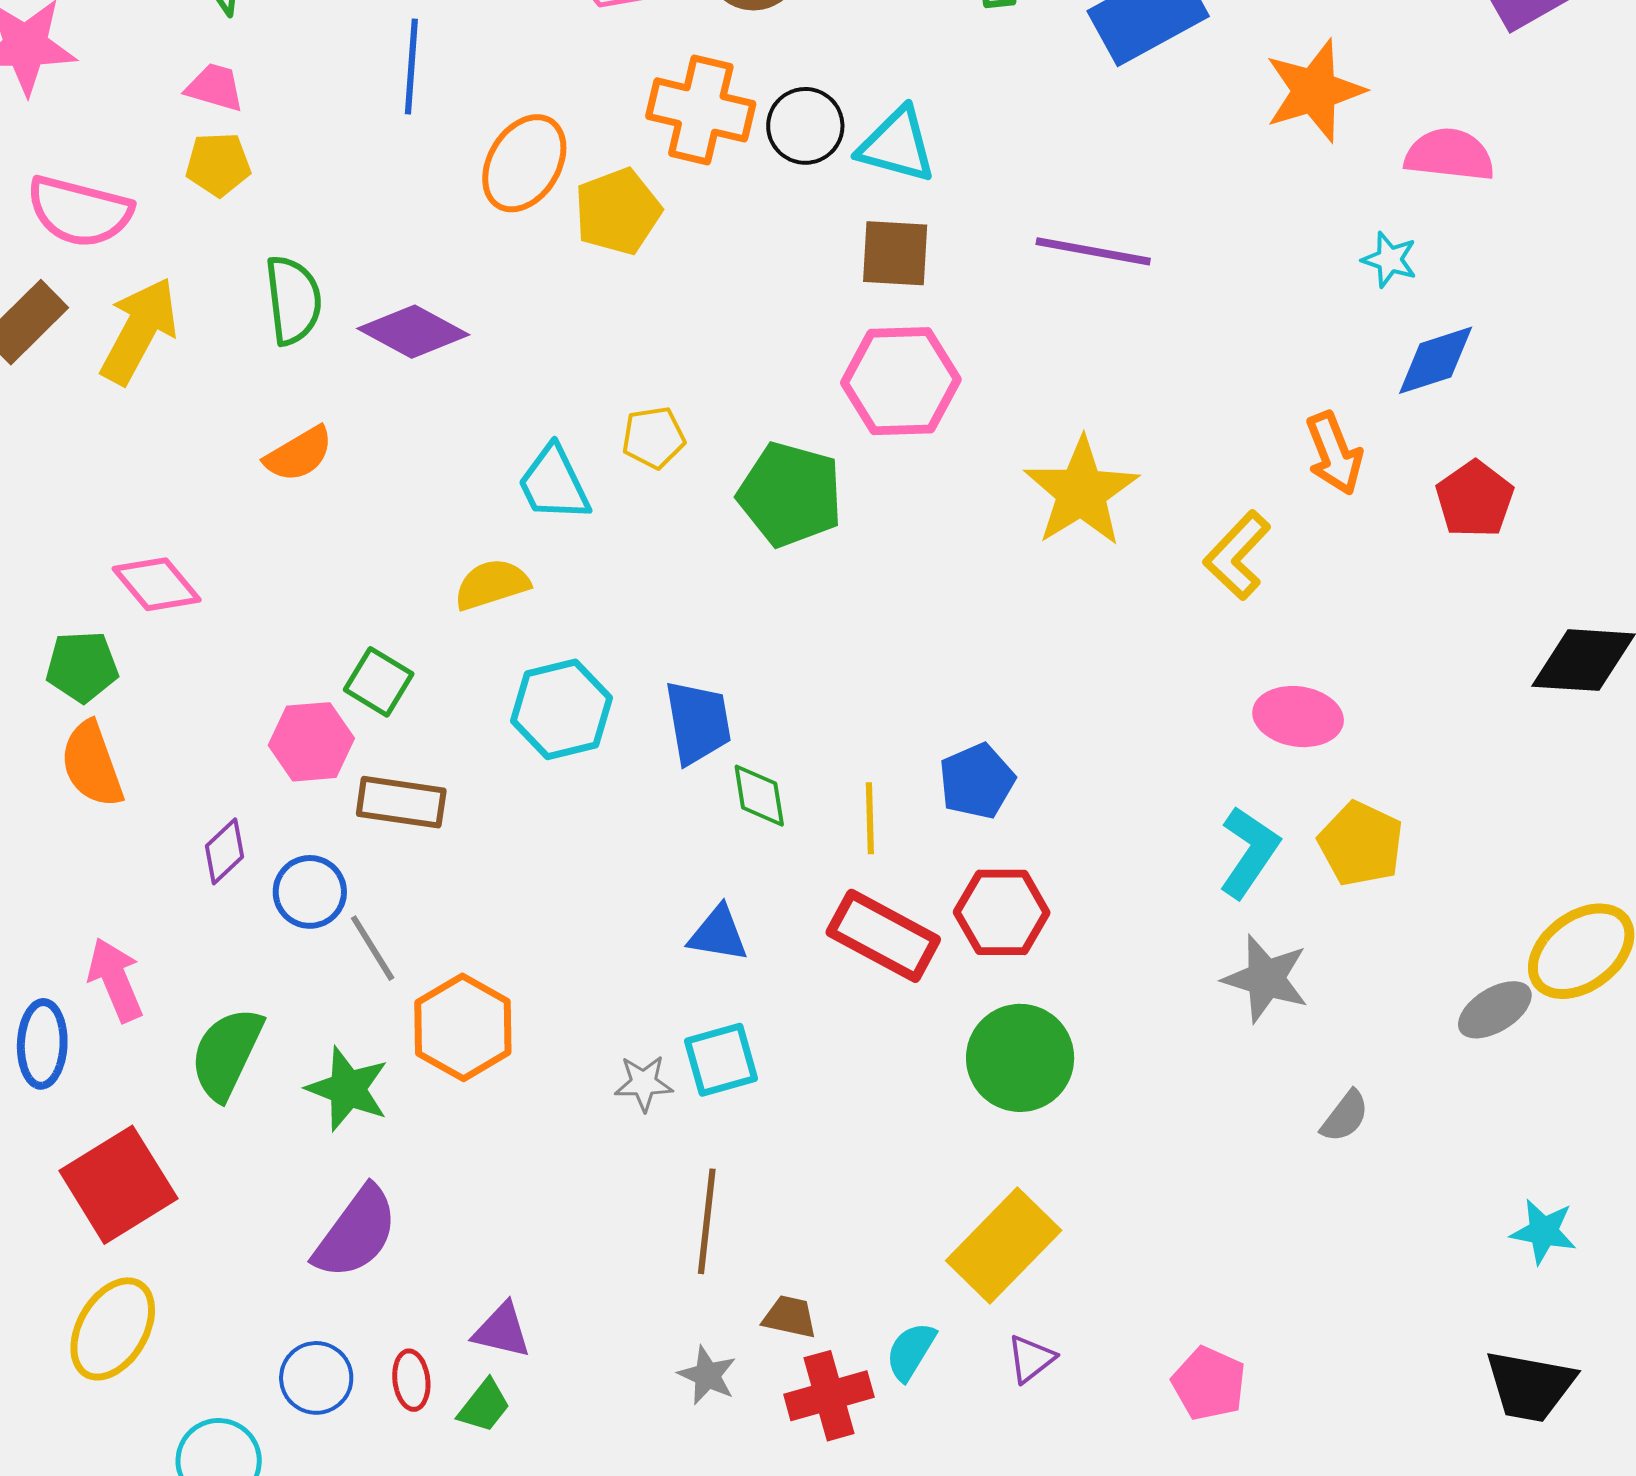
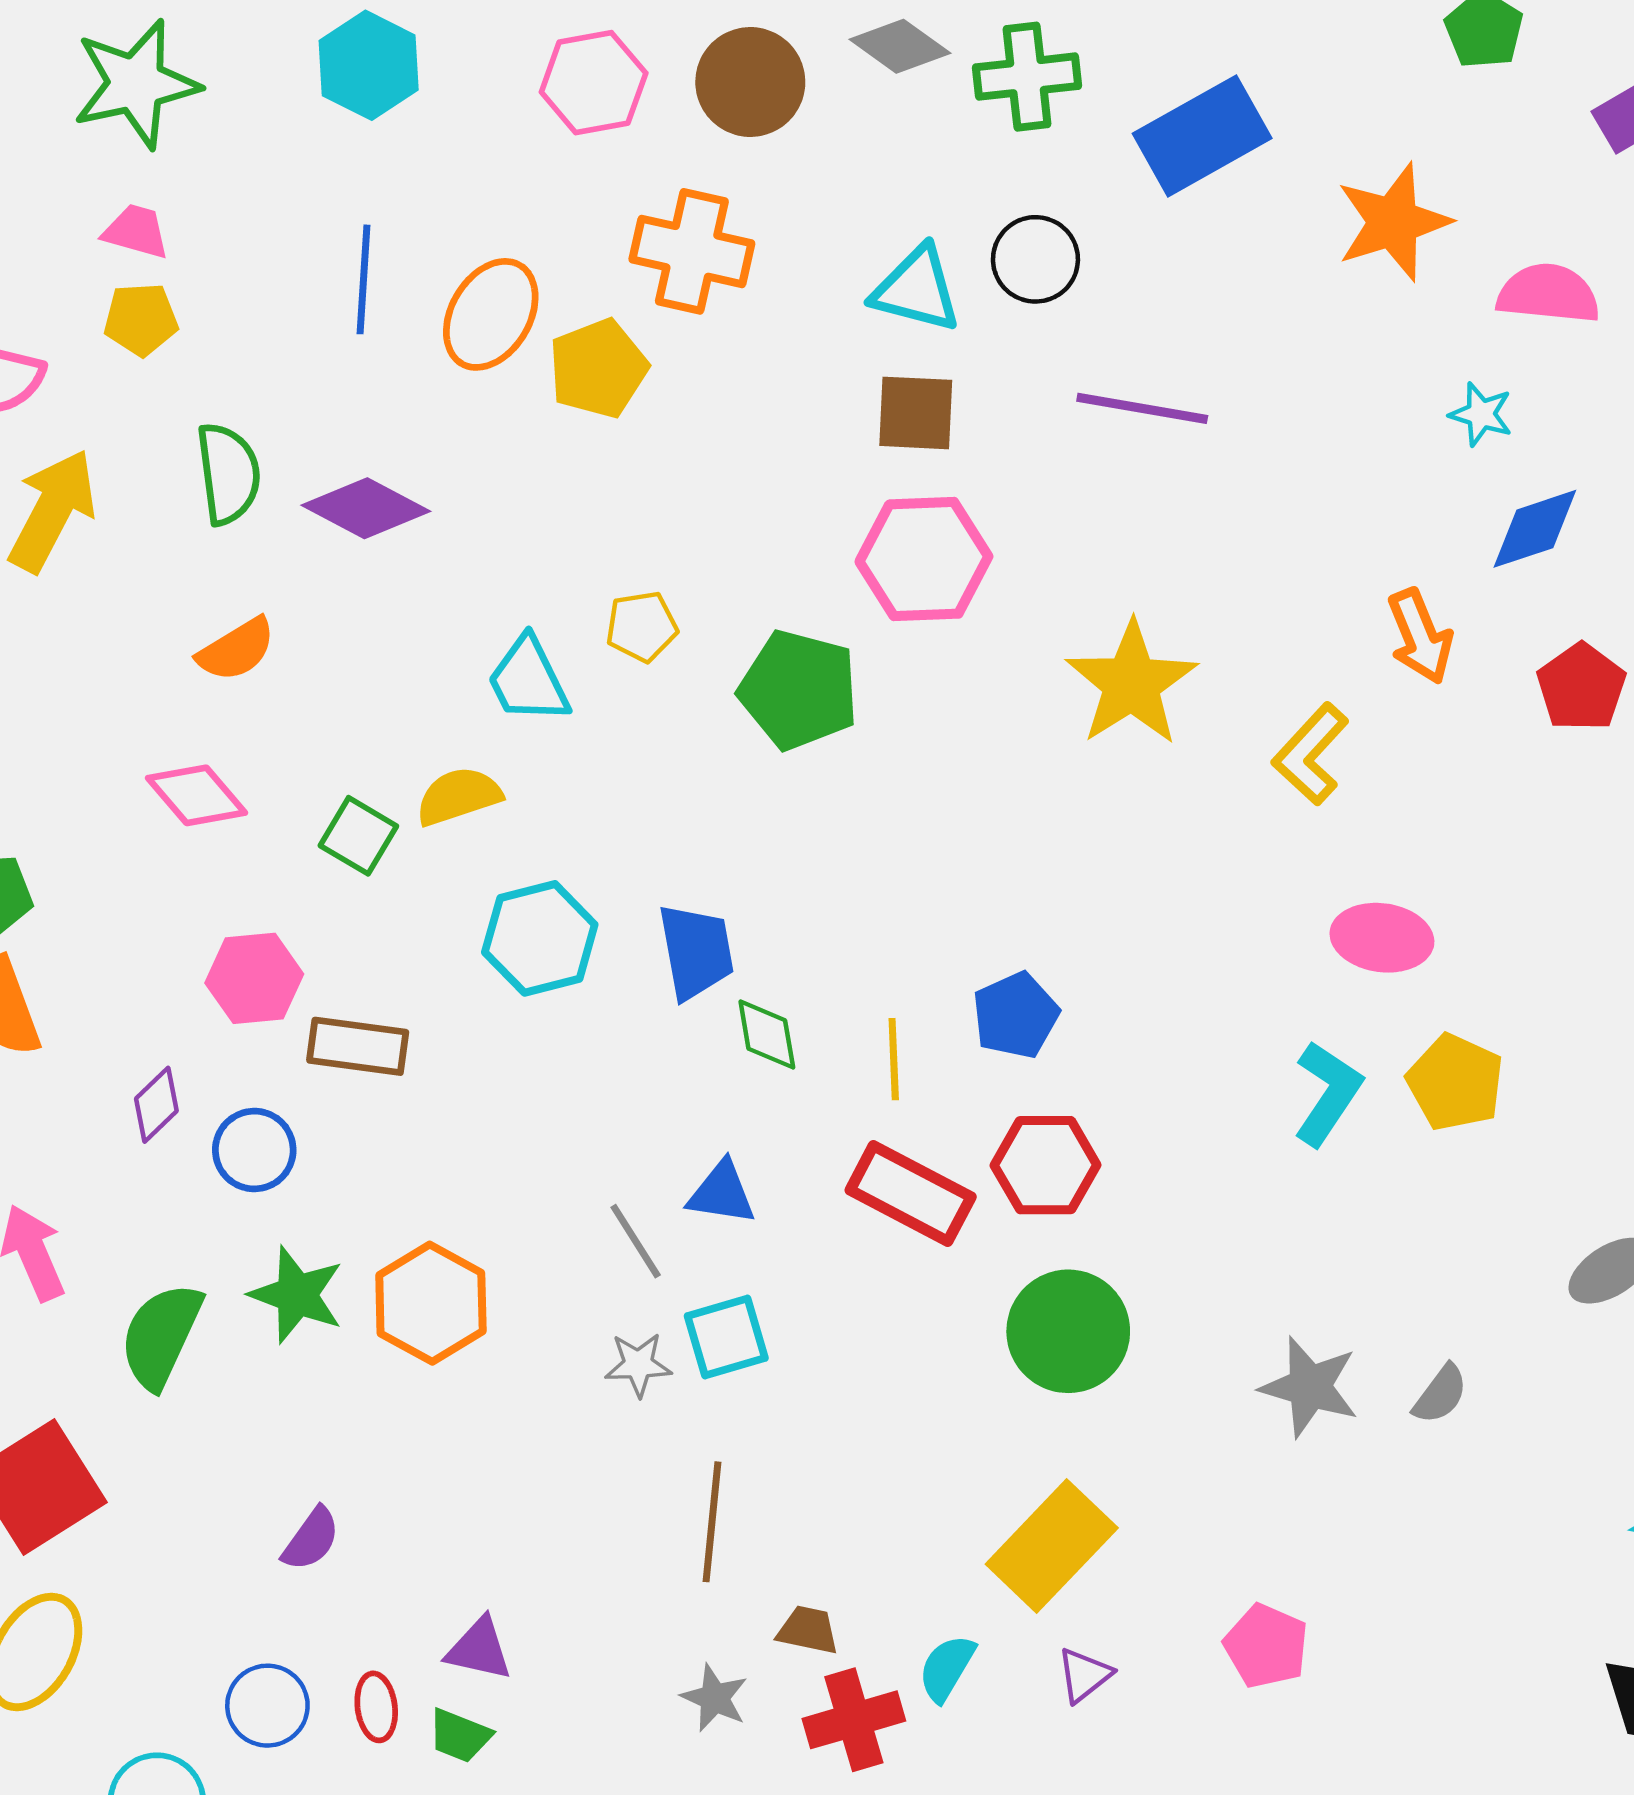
blue line: (411, 67) -> (363, 279), moved
black circle: (805, 126) -> (1035, 259), moved
pink diamond: (157, 584) -> (197, 795), moved
green square: (379, 682) -> (358, 836), moved
gray line: (373, 948) -> (636, 1241), moved
gray star: (1266, 979) -> (1310, 1387), moved
green star: (348, 1089) -> (297, 1295), moved
purple semicircle: (356, 1233) -> (311, 1539), size x0.6
pink pentagon: (1209, 1383) -> (1266, 1646), moved
green trapezoid: (484, 1406) -> (460, 1736), turned 74

